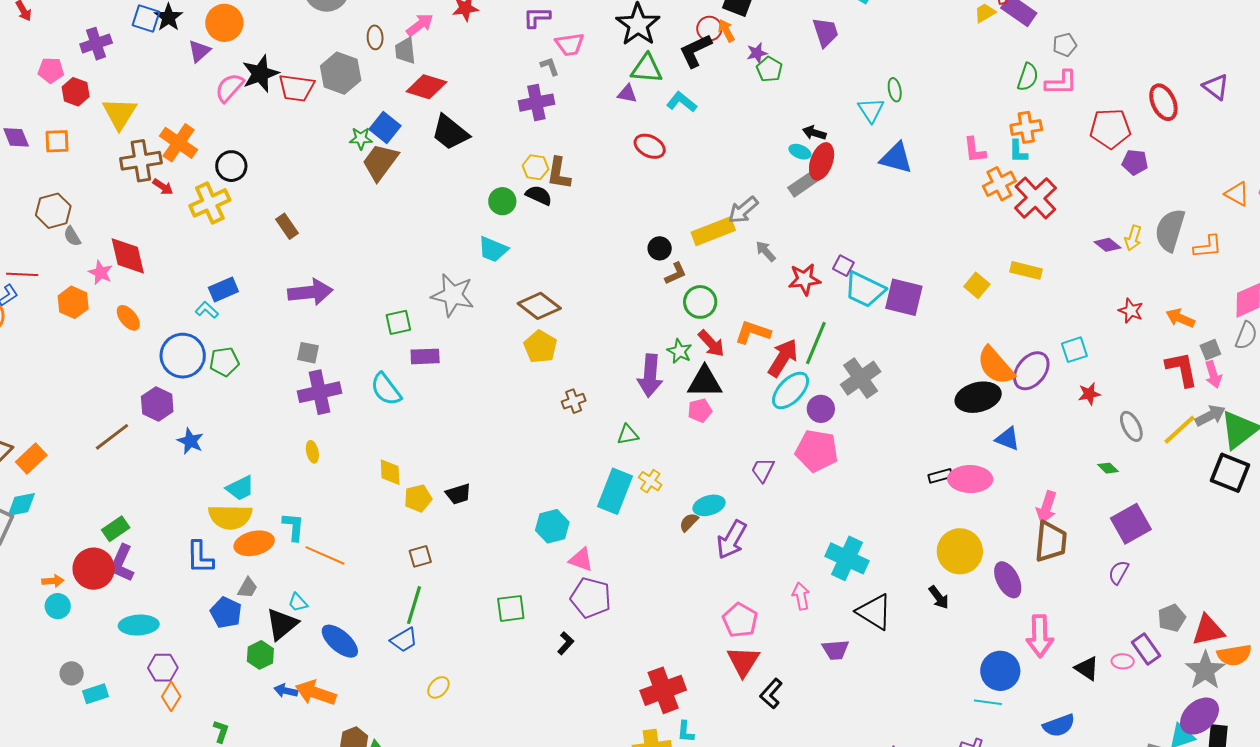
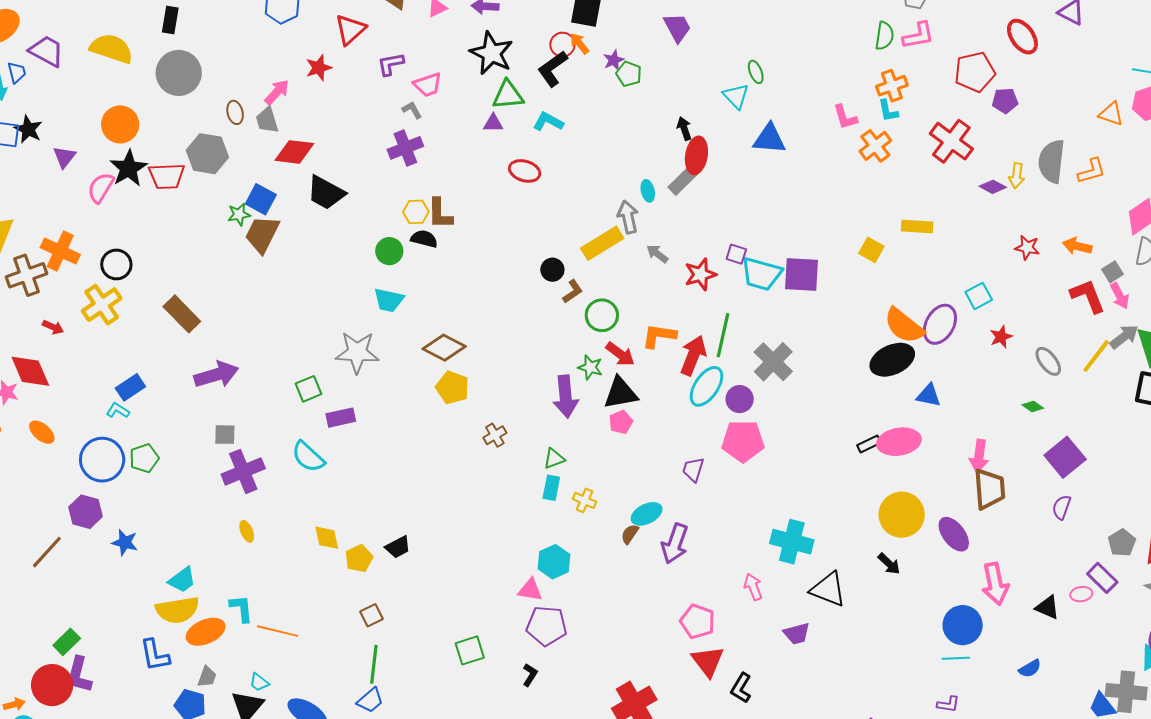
orange circle: (224, 23) -> (120, 124), moved
black arrow: (814, 133) -> (684, 129), turned 65
cyan ellipse: (800, 152) -> (648, 191), moved, turned 65
red arrow: (163, 187) -> (53, 327), moved
red cross: (1035, 198) -> (951, 141), moved
gray arrow: (743, 210) -> (628, 217), turned 128
brown rectangle: (287, 226) -> (182, 314), size x1.5
cyan rectangle: (615, 491) -> (551, 488), moved, size x0.6
cyan hexagon: (552, 526) -> (554, 562), moved
blue semicircle: (1059, 725) -> (1030, 669), size x0.7

